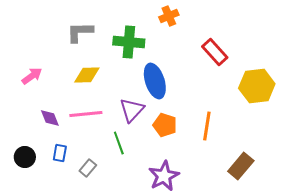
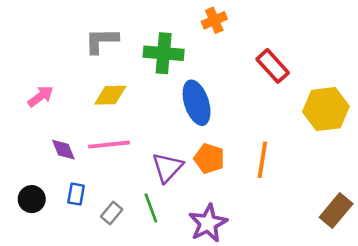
purple triangle: (132, 110) -> (167, 167), moved
green line: (119, 143) -> (151, 208), moved
brown rectangle: (241, 166) -> (336, 210), moved

